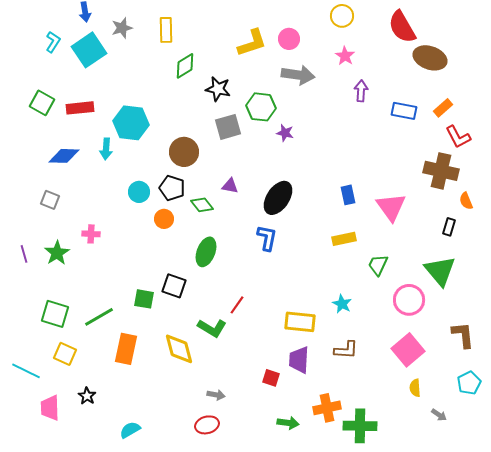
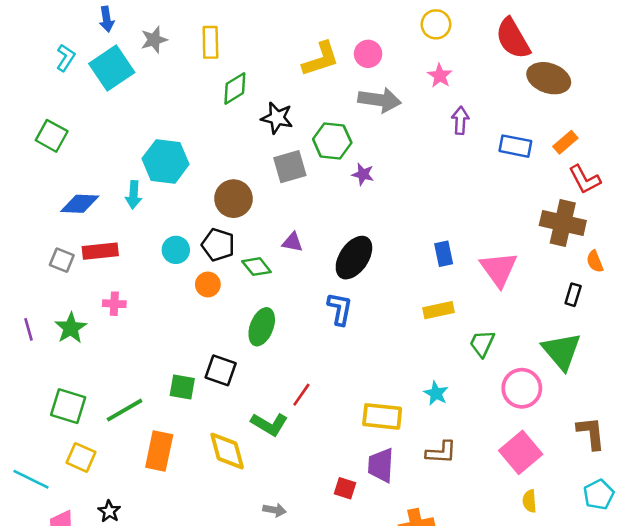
red rectangle: (80, 108) -> (100, 251), moved

